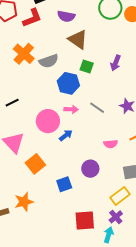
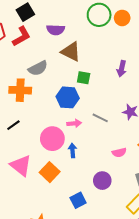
orange cross: (24, 54) -> (20, 90), moved, turned -30
gray semicircle: (49, 61) -> (38, 68), moved
purple arrow: (116, 63) -> (122, 69), moved
blue arrow: (66, 135) -> (73, 150), turned -48
orange square: (35, 164) -> (50, 172), moved

